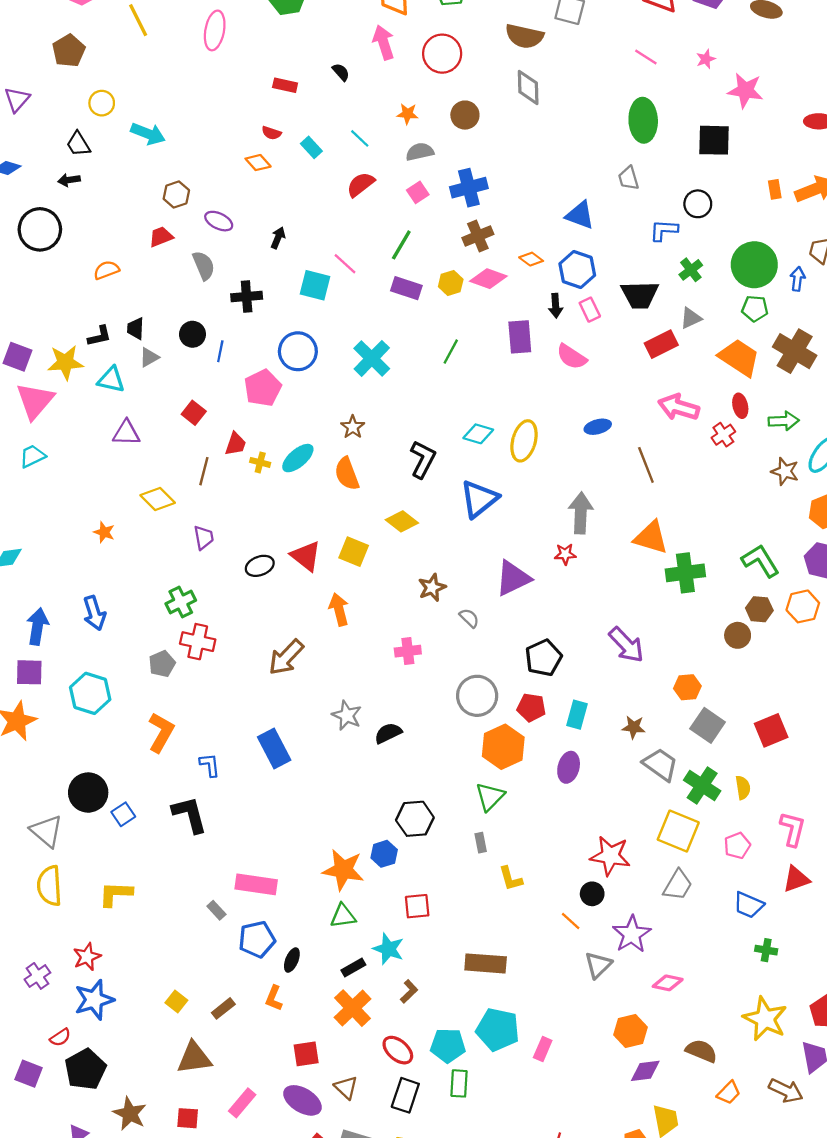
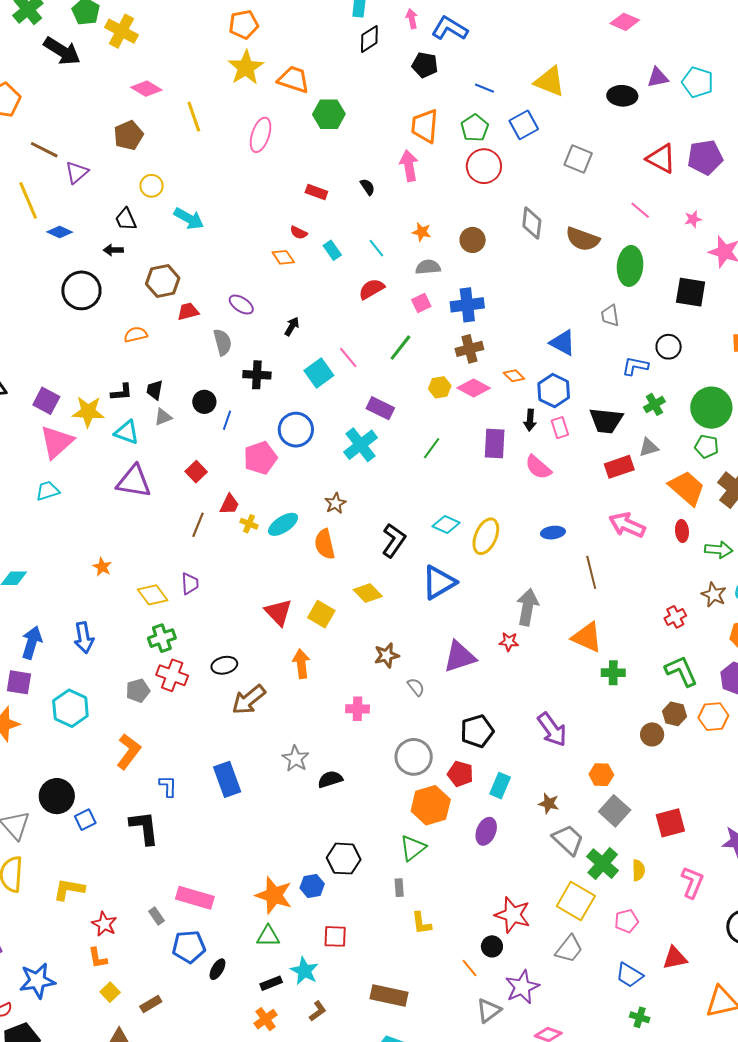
brown semicircle: (524, 36) -> (583, 239), moved
red circle: (442, 54) -> (484, 166), moved
brown hexagon: (176, 194) -> (163, 281), moved, size x1.4
cyan square: (315, 285) -> (319, 373), turned 32
purple rectangle: (406, 288) -> (380, 408), moved
purple triangle: (126, 433) -> (134, 481), size x1.4
red cross: (723, 435) -> (675, 617), moved
yellow diamond: (158, 499) -> (153, 595), moved
black ellipse: (260, 566) -> (224, 665), moved
green cross: (685, 573) -> (613, 673), size x0.7
pink L-shape: (793, 829) -> (692, 882), moved
red star: (87, 957) -> (104, 924), moved, turned -30
orange L-shape: (274, 998) -> (98, 958), moved, turned -40
orange cross: (353, 1008) -> (266, 1019), size x0.7

